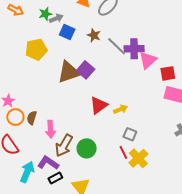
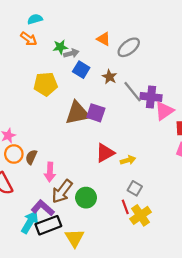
purple square: (86, 70) -> (96, 113), turned -30
cyan arrow: (27, 172) -> (30, 222), moved
black rectangle: (55, 178) -> (48, 225), size x1.6

